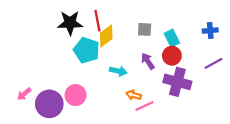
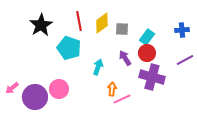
black star: (70, 23) -> (41, 25), moved, turned -30
yellow diamond: (106, 36) -> (102, 23), moved
cyan rectangle: (172, 38) -> (147, 37), turned 63
cyan arrow: (118, 71) -> (98, 67), turned -84
orange arrow: (134, 95) -> (112, 89), turned 80

